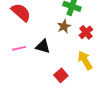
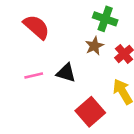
red square: (61, 75) -> (90, 112), size x1.5

